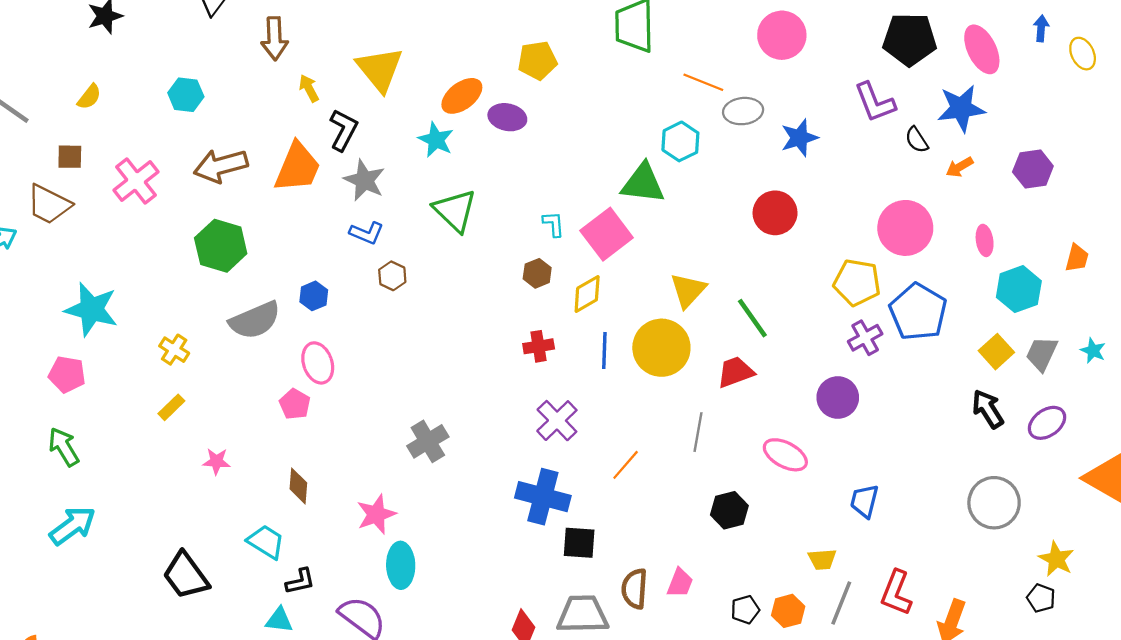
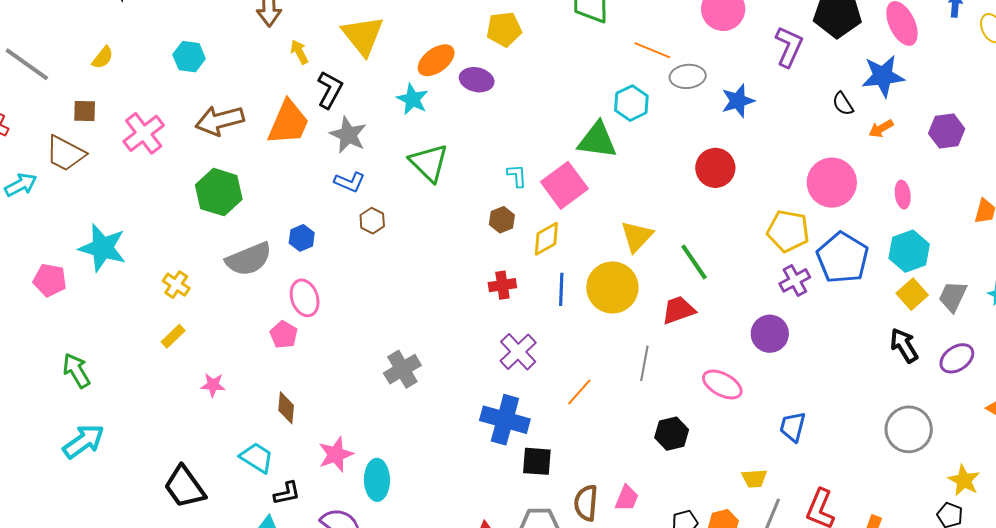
purple L-shape: (875, 102) -> (789, 47), moved, turned -135
cyan hexagon: (1019, 289) -> (909, 251), moved
pink pentagon: (67, 374) -> (50, 280), moved
pink star: (376, 514) -> (336, 454), moved

